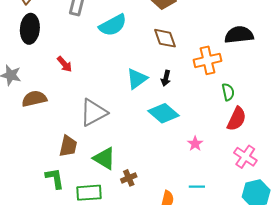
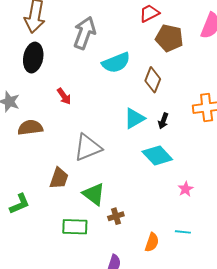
brown diamond: (165, 38) -> (153, 80), moved, turned 35
green L-shape: (55, 178) -> (20, 204), moved, turned 70

